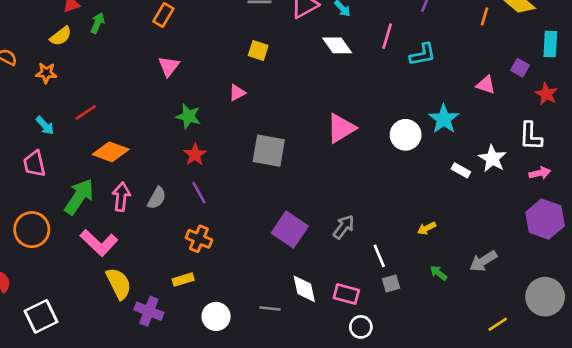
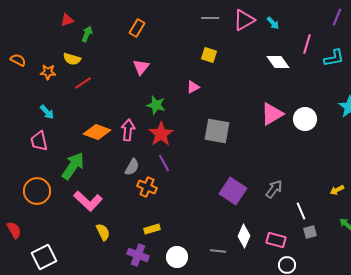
yellow semicircle: (61, 36) -> (72, 59), moved, turned 54
white diamond: (337, 45) -> (278, 62), moved
red line: (86, 112) -> (83, 83), moved
white circle: (406, 135) -> (305, 119), moved
red star: (195, 155) -> (161, 134), size x1.4
pink arrow: (121, 197) -> (128, 130), moved
orange cross: (199, 239) -> (147, 187), moved
yellow semicircle: (119, 284) -> (103, 232), size x0.7
white diamond: (304, 289) -> (244, 236), turned 35
purple cross: (149, 311) -> (138, 255), moved

